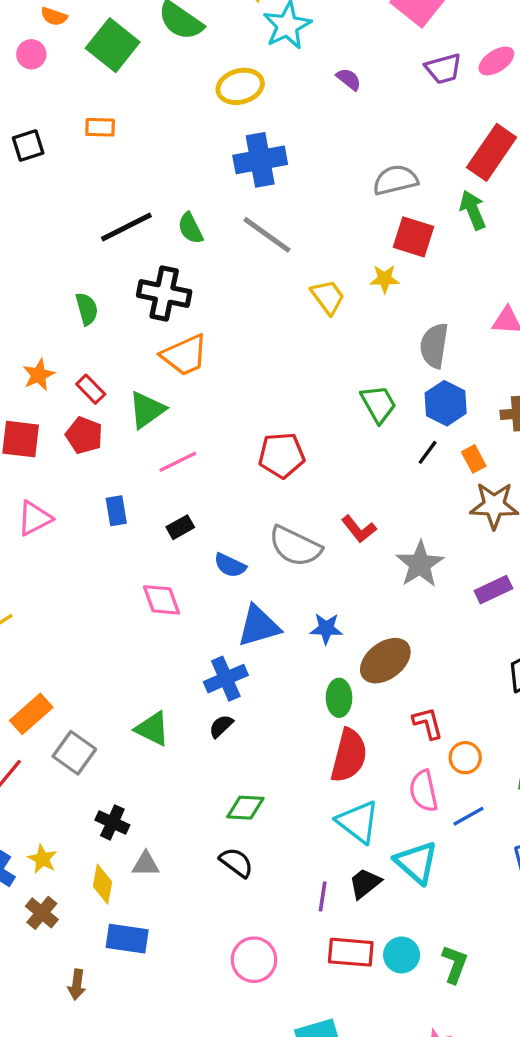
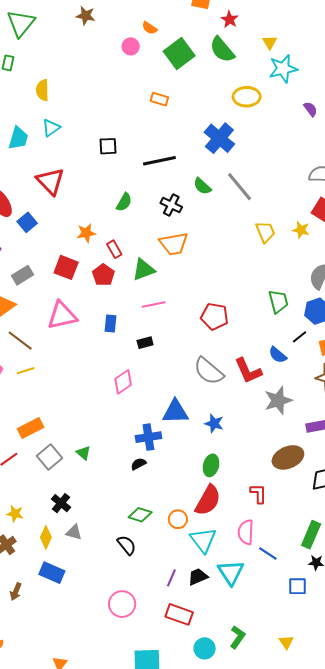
black square: (28, 145) -> (108, 146), moved
blue cross: (260, 160) -> (219, 138), moved, turned 36
green semicircle: (190, 228) -> (202, 186), moved, turned -36
black cross: (164, 293) -> (171, 205), size x0.7
green semicircle: (87, 309) -> (124, 202), turned 30
pink triangle: (35, 518) -> (62, 315), size x1.4
red L-shape: (359, 529) -> (248, 371), size x1.4
blue semicircle: (230, 565) -> (278, 355), moved
pink diamond: (161, 600) -> (123, 382), turned 60
brown ellipse: (385, 661) -> (288, 457), moved
green triangle: (152, 729) -> (83, 453), moved, size x0.7
orange circle: (465, 758) -> (178, 519), moved
blue line: (468, 816) -> (268, 554), turned 48
yellow star: (42, 859) -> (15, 514), turned -30
cyan circle: (402, 955) -> (205, 648), moved

